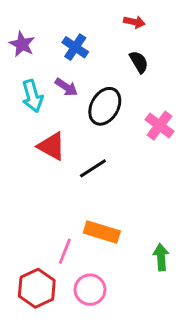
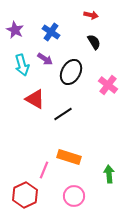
pink circle: (90, 290) -> (74, 196), moved

